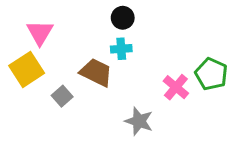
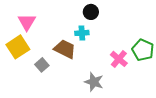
black circle: (123, 18) -> (91, 12), moved

